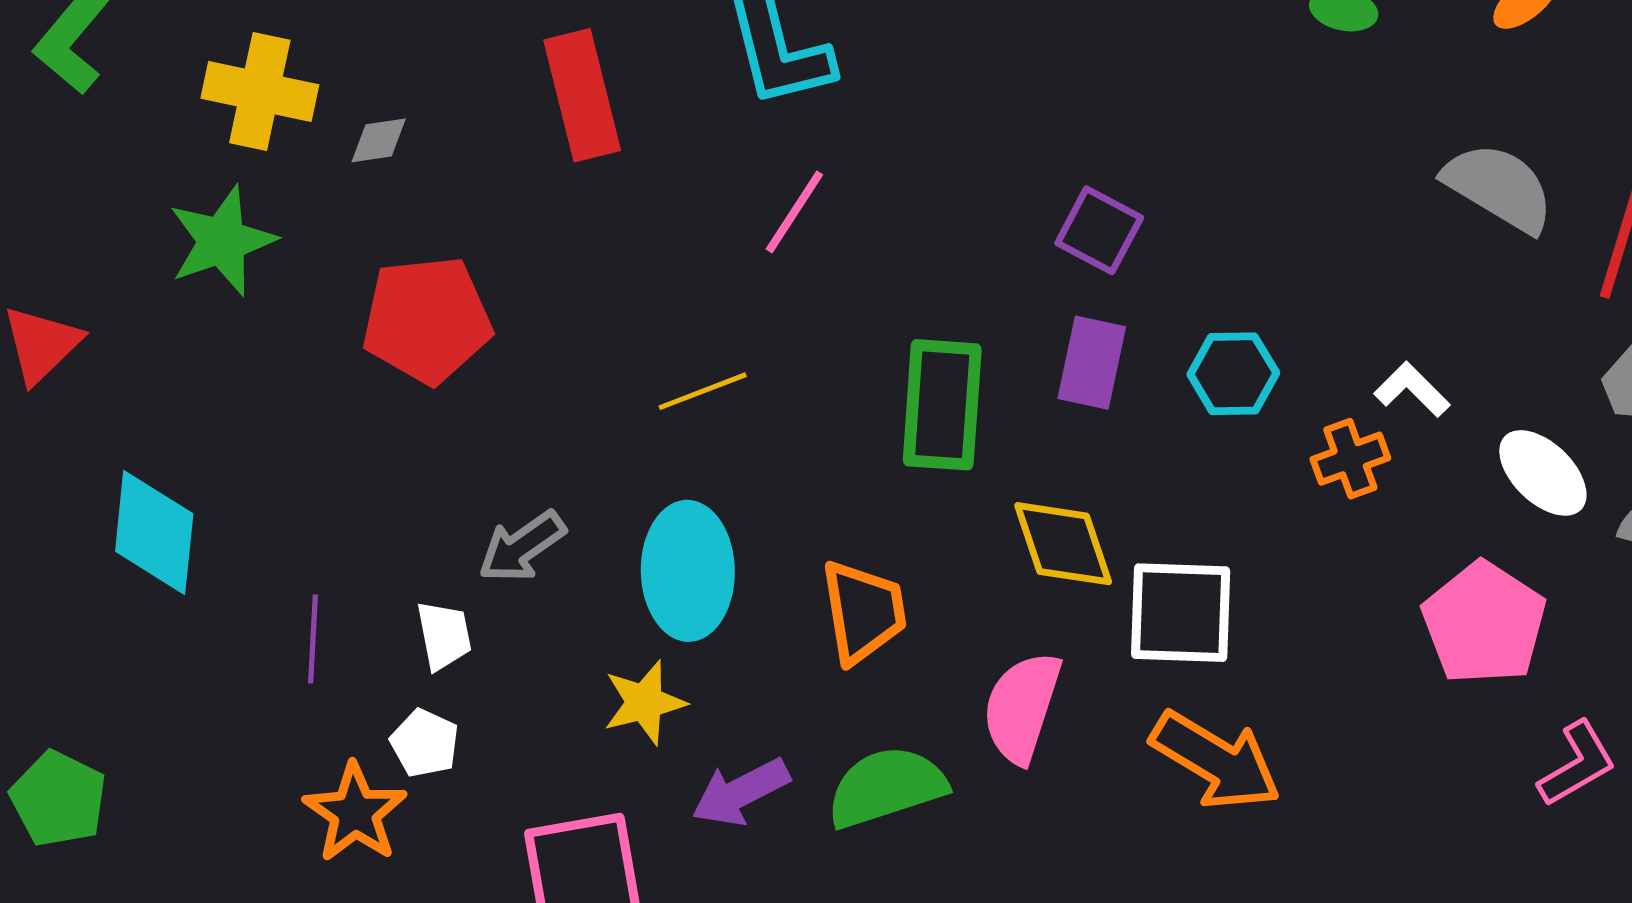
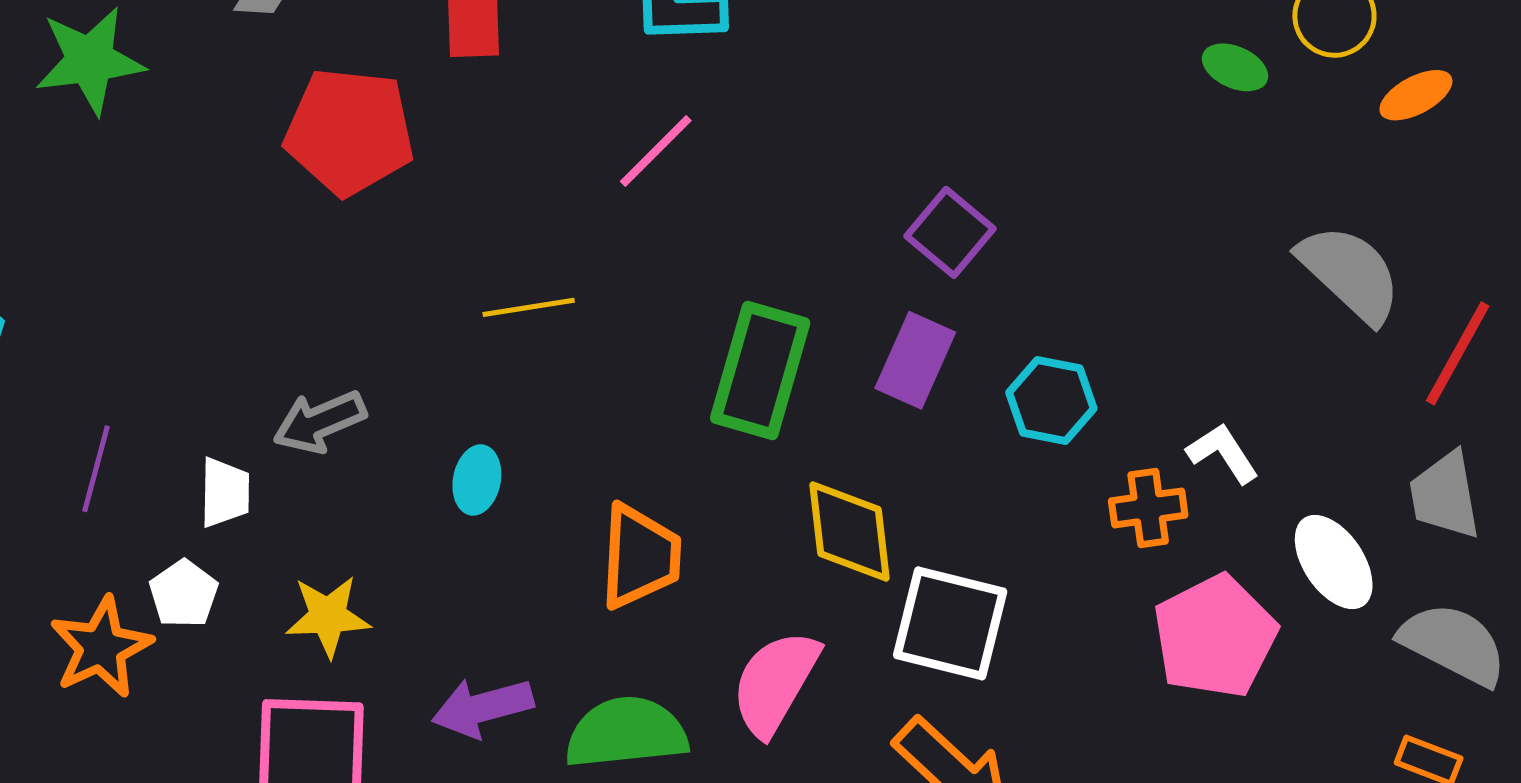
red pentagon: (427, 320) -> (349, 132), moved
cyan ellipse: (688, 571) -> (477, 480), size x0.5
pink pentagon: (1484, 623) -> (1215, 637), moved
yellow star: (644, 702) -> (328, 616), moved

